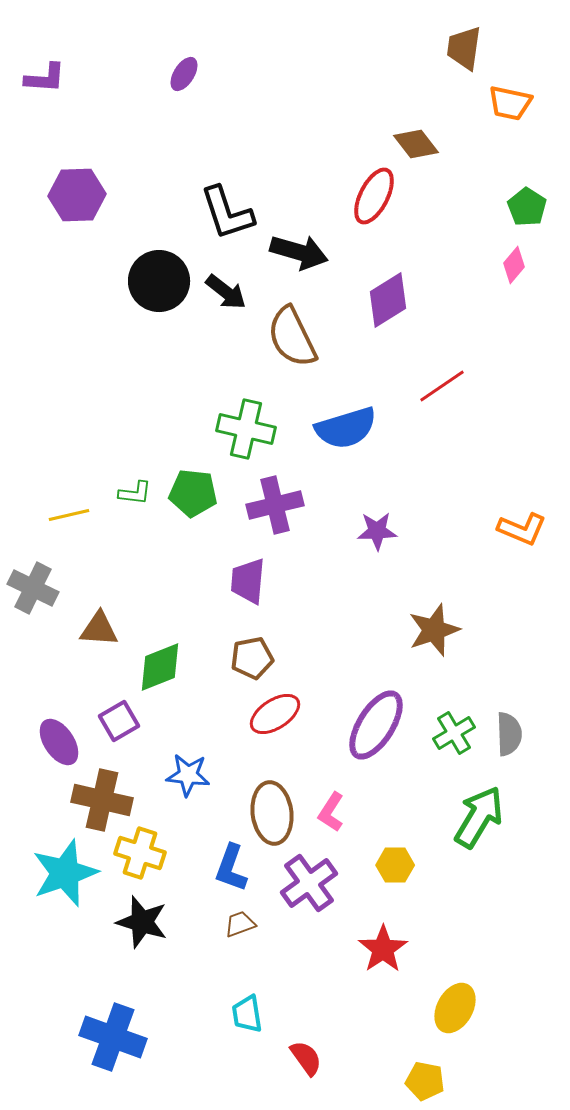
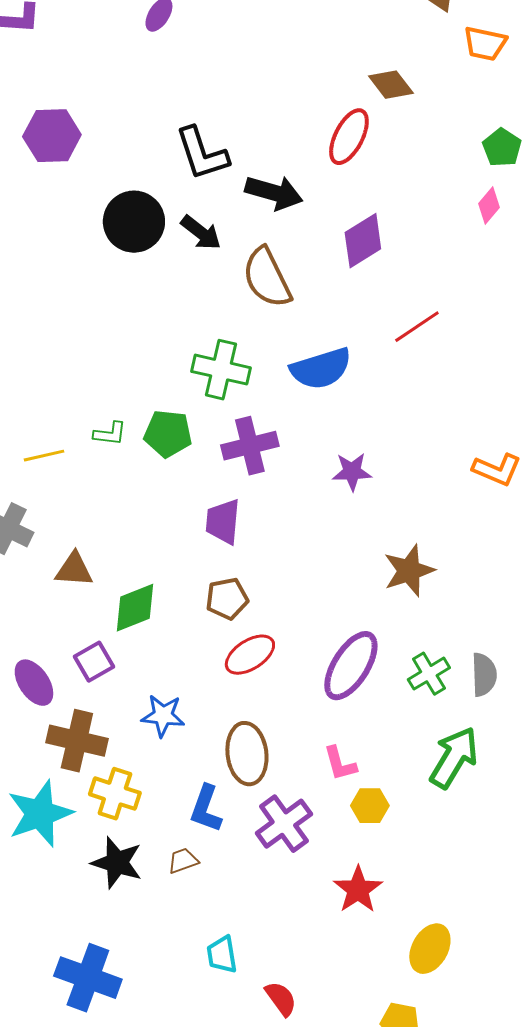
pink L-shape: (331, 812) -> (340, 764), moved, turned -48
brown trapezoid: (240, 924) -> (183, 861), moved

